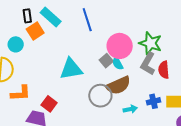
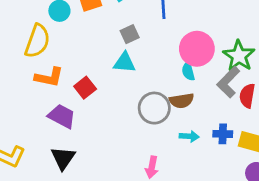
gray square: (106, 61) -> (130, 34), moved
cyan triangle: (71, 69) -> (124, 62), size x0.7
brown semicircle: (118, 85) -> (182, 101), size x0.7
red square: (49, 104) -> (85, 88), moved

